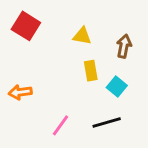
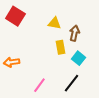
brown arrow: (124, 46) -> (74, 33), moved
black line: (107, 123) -> (71, 83), turned -36

